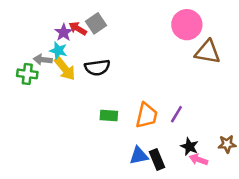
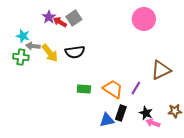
purple star: (64, 32) -> (49, 17), moved
cyan star: (58, 51) -> (23, 36), moved
brown triangle: (208, 52) -> (161, 70), moved, turned -35
orange trapezoid: (147, 115) -> (113, 89), turned -70
black rectangle: (157, 160) -> (121, 113), moved, turned 42

